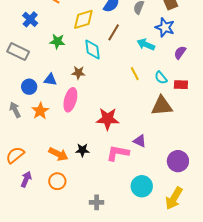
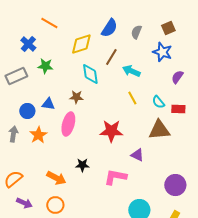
green star: (57, 41) -> (45, 66), moved
cyan arrow: (146, 44) -> (131, 71), moved
gray rectangle: (18, 52) -> (16, 76), turned -50
gray arrow: (15, 110) -> (13, 134), turned 35
red star: (108, 119) -> (111, 131), moved
purple triangle: (140, 141) -> (137, 155), moved
black star: (82, 150) -> (82, 165), moved
purple arrow: (26, 179) -> (24, 203), turned 91

